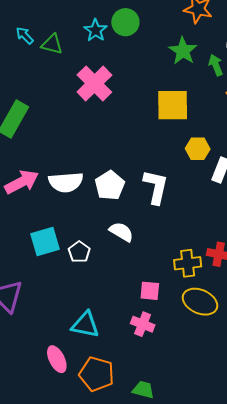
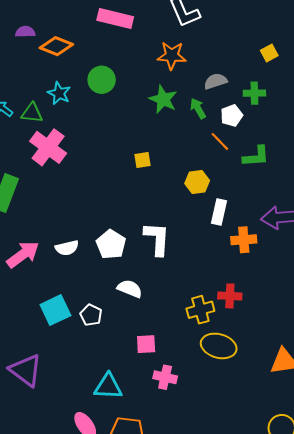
cyan star: (96, 30) -> (59, 93), moved
pink cross: (94, 83) -> (48, 147), moved
yellow square: (173, 105) -> (142, 160), moved, size x0.5
yellow hexagon: (198, 149) -> (197, 182), moved
white semicircle: (66, 182) -> (67, 248), size x0.7
pink square: (150, 291) -> (146, 344), moved

